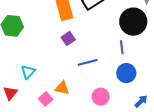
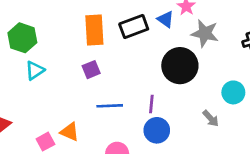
purple line: (122, 47) -> (151, 104), moved
cyan triangle: (28, 72) -> (35, 70), moved

